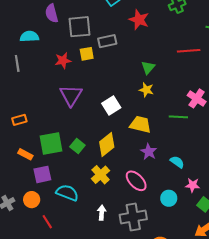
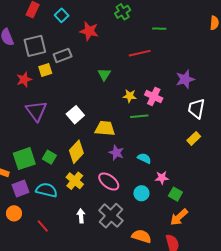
yellow star: (146, 90) -> (130, 96), moved
cyan semicircle: (67, 193) -> (47, 190), moved
gray cross: (133, 217) -> (111, 216), turned -30
red line: (47, 222) -> (43, 226), moved

